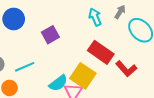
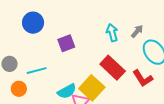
red L-shape: (126, 69) -> (143, 78), moved

